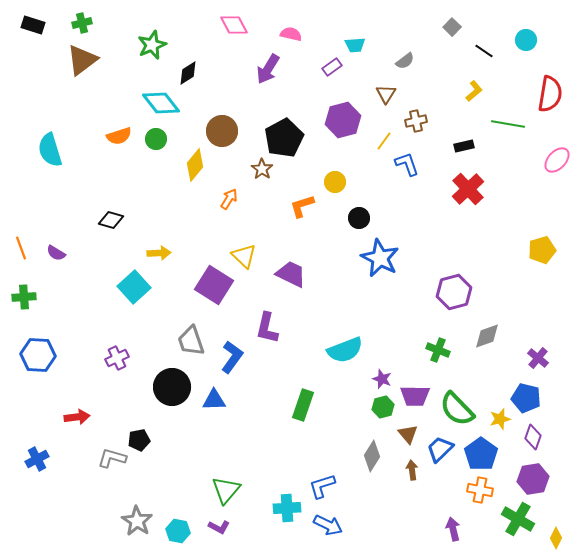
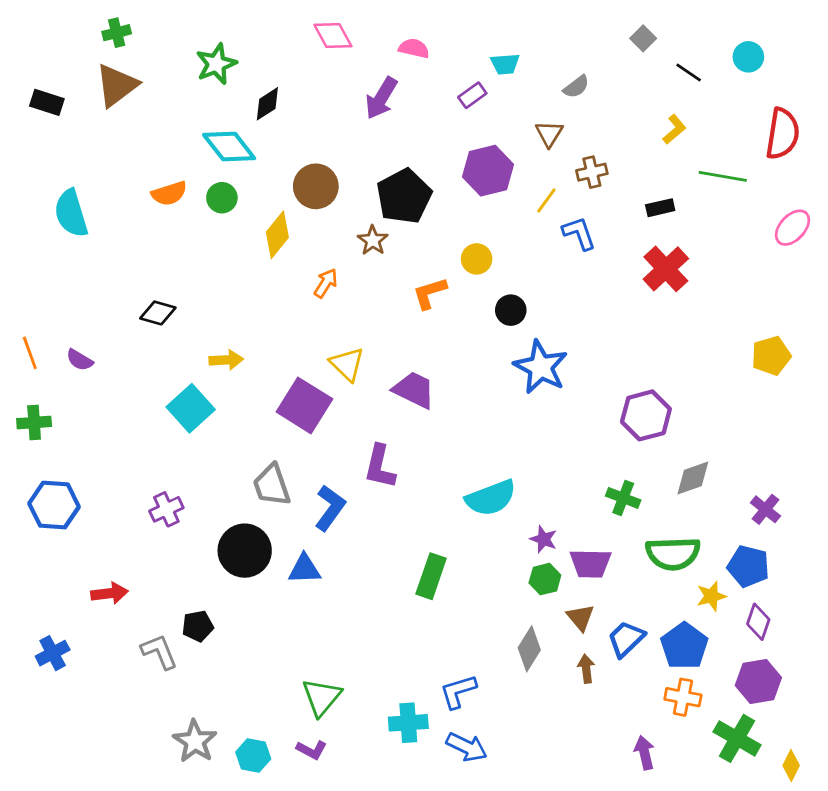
black rectangle: (33, 25) -> (47, 102), moved
green semicircle: (457, 409) -> (673, 553), moved, turned -48
gray L-shape: (112, 458) -> (159, 652), turned 52

